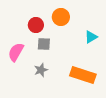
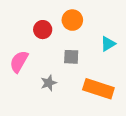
gray square: (44, 44) -> (71, 57), moved

